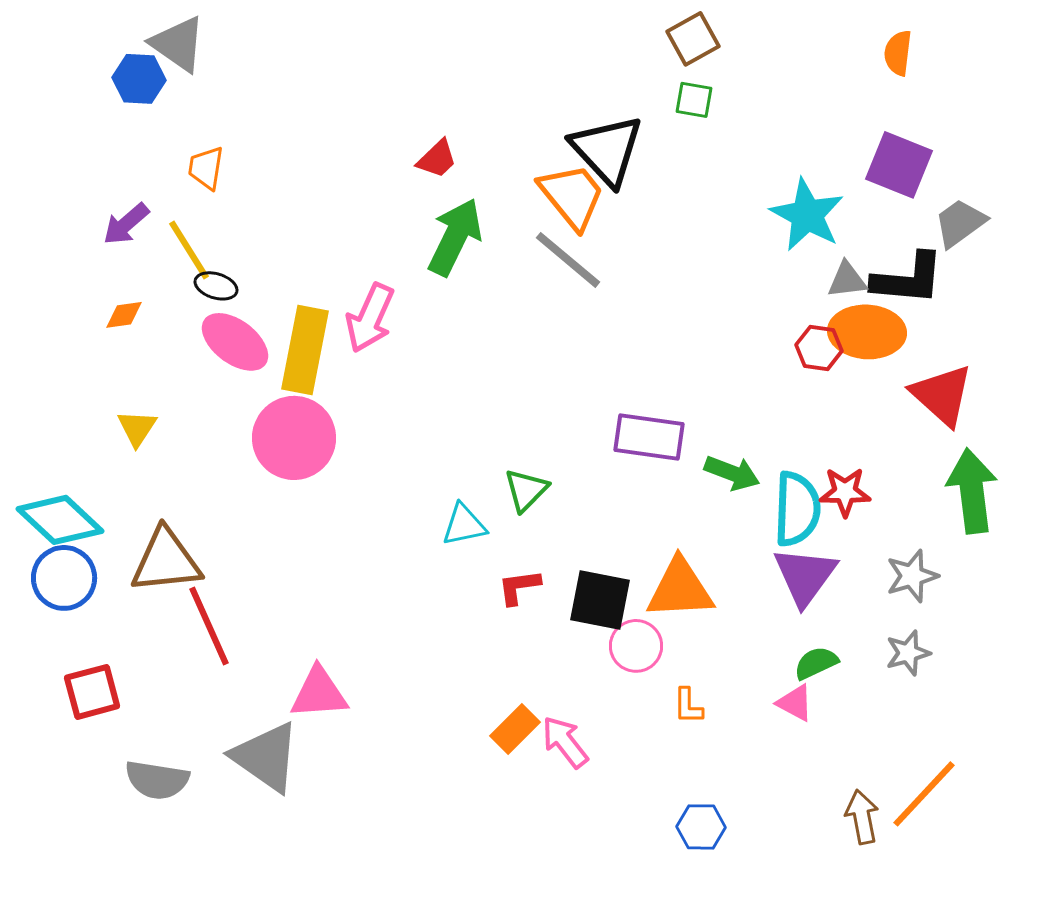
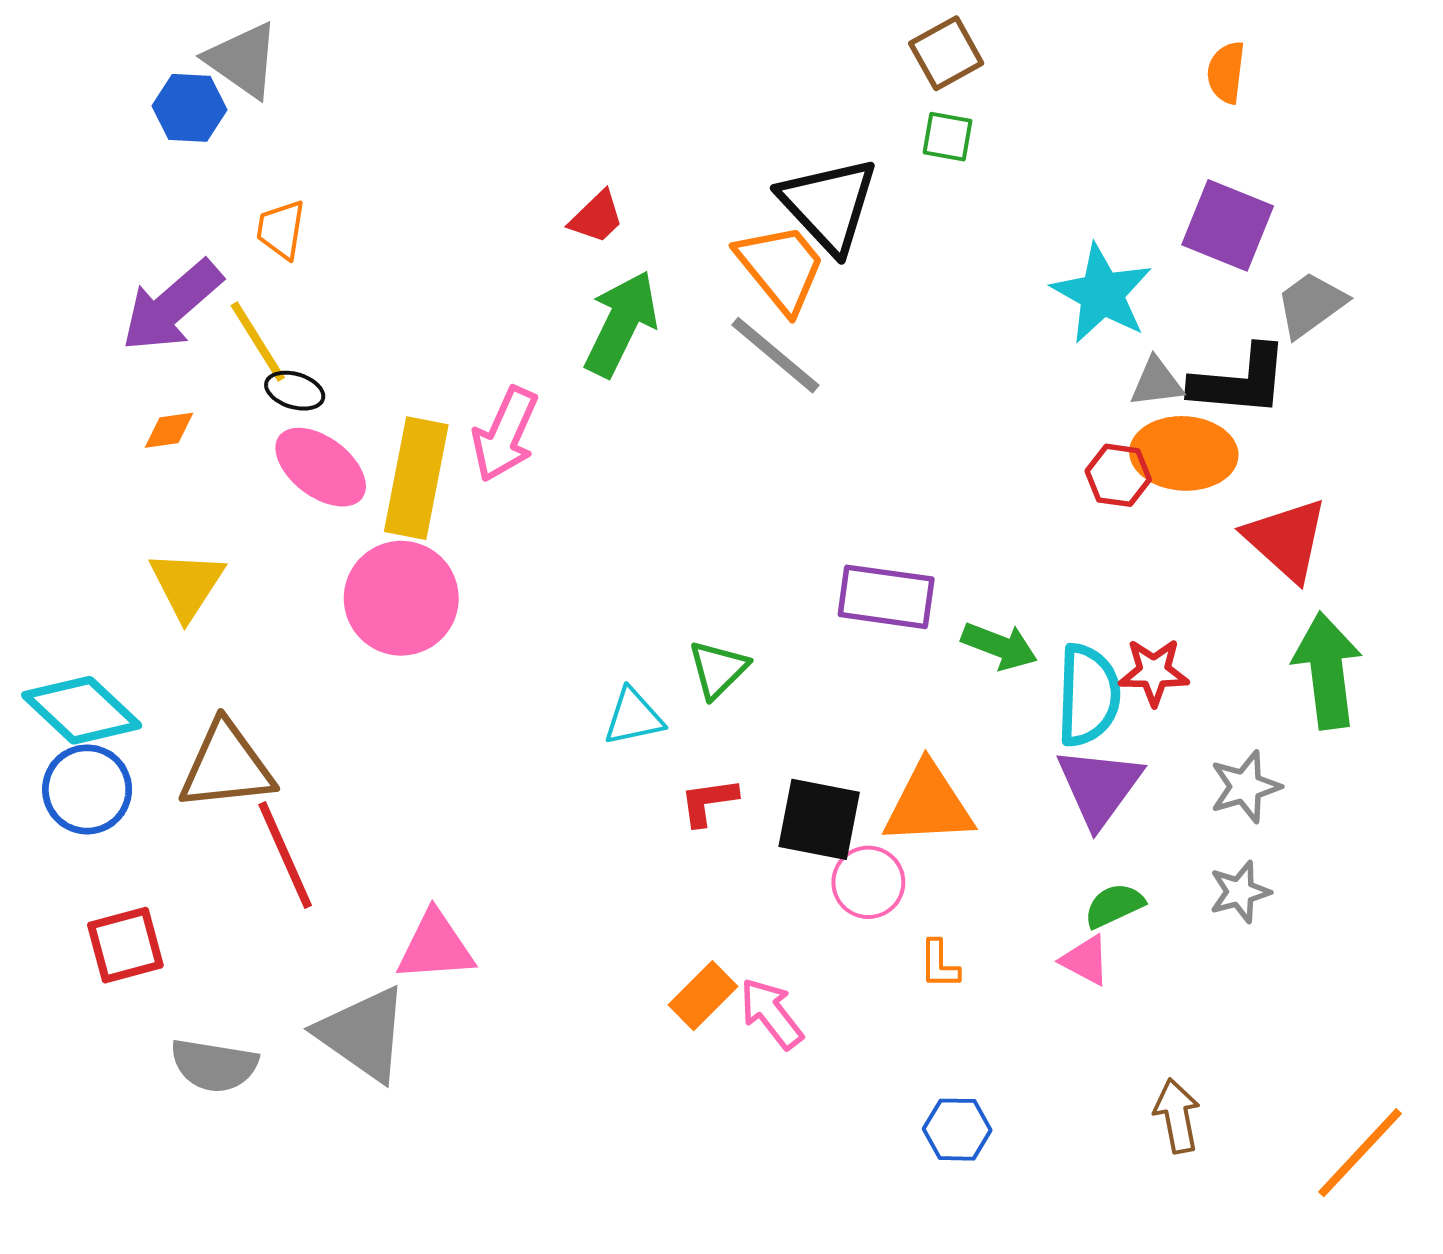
purple arrow: (126, 224) -> (172, 306), size x1.6
yellow triangle: (137, 428) -> (187, 585), size x1.4
orange line: (924, 794) -> (1360, 1153), moved

